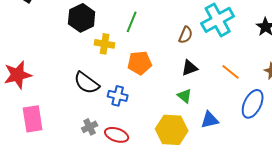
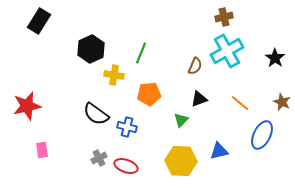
green triangle: (185, 96) -> (181, 120), moved, turned 35
pink rectangle: (33, 119) -> (42, 150), size x0.6

